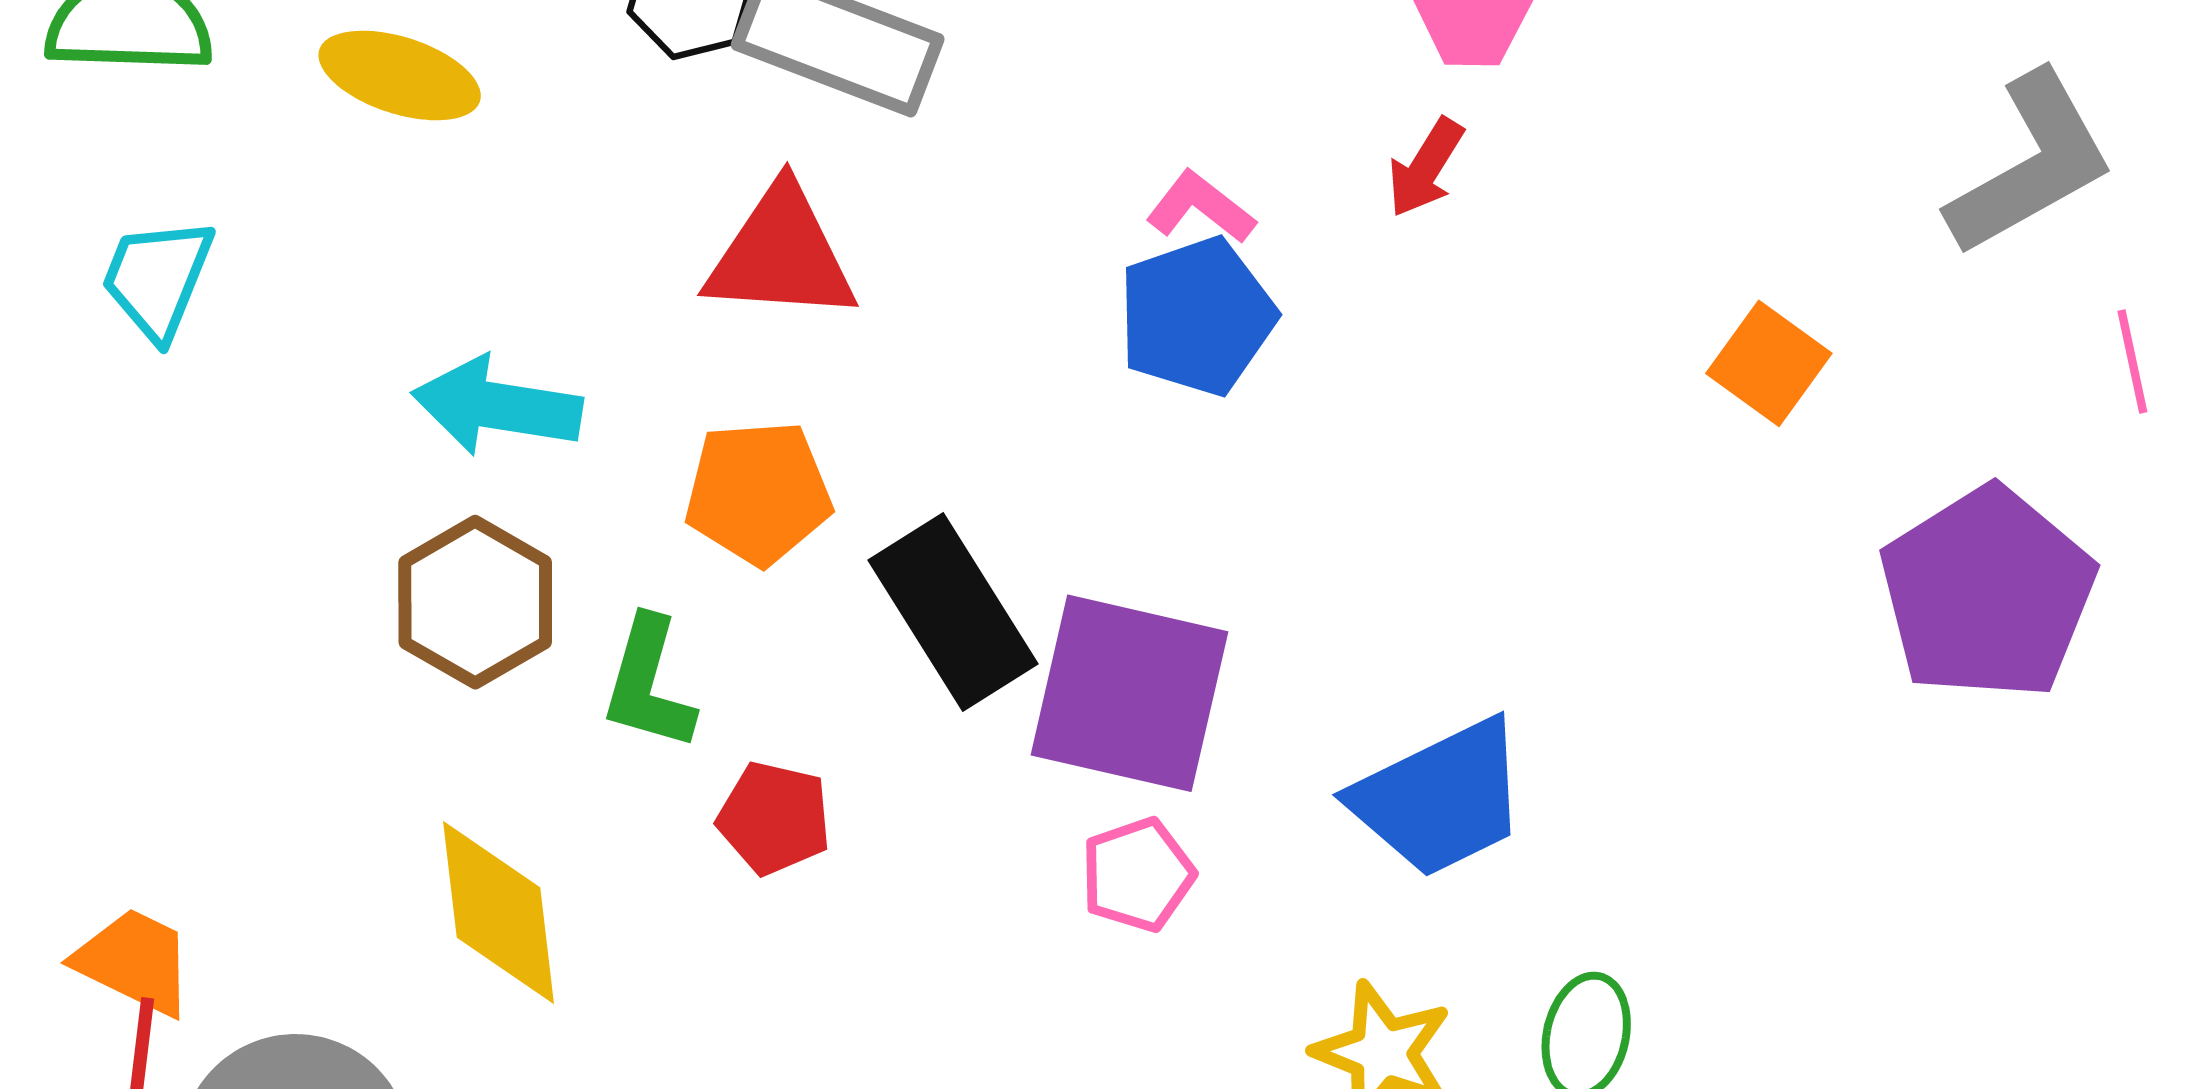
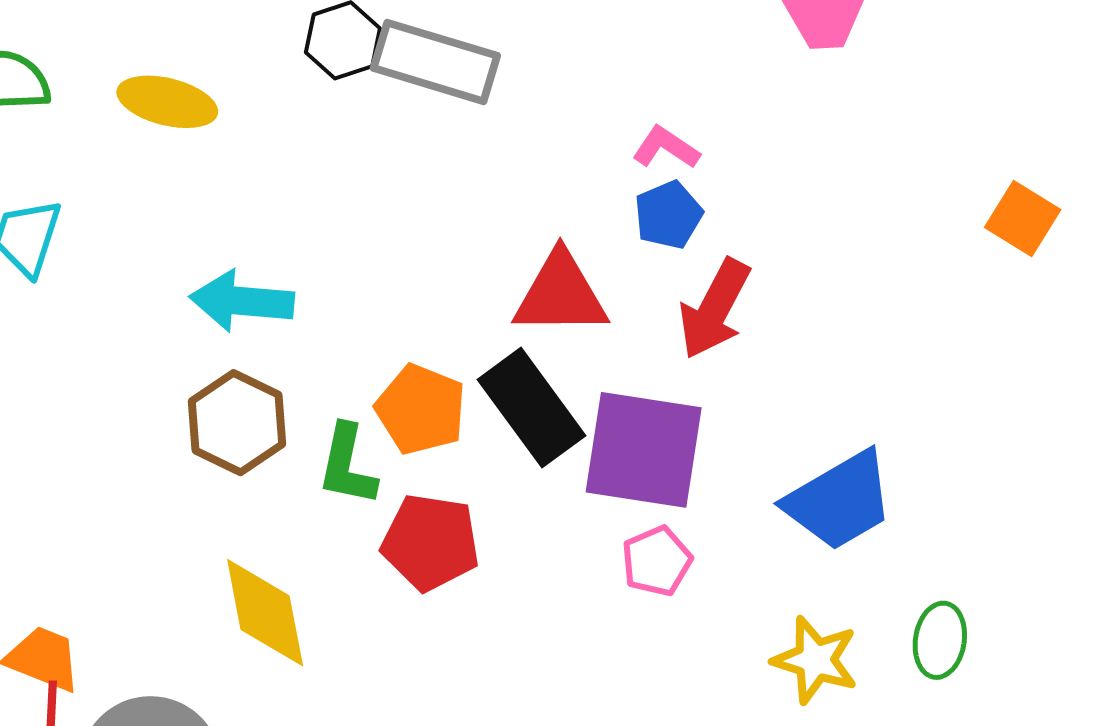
red arrow: (1426, 168) -> (715, 309), moved, size x1.6
red triangle: (781, 254) -> (560, 294), moved
blue pentagon: (1197, 316) -> (668, 215), size x0.7
orange pentagon: (758, 493) -> (421, 409), moved, turned 30
red pentagon: (774, 818) -> (431, 542), size x1.4

